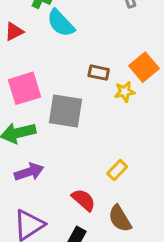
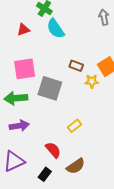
yellow rectangle: (117, 170) -> (74, 126), moved
brown semicircle: (120, 219) -> (76, 166), turned -102

